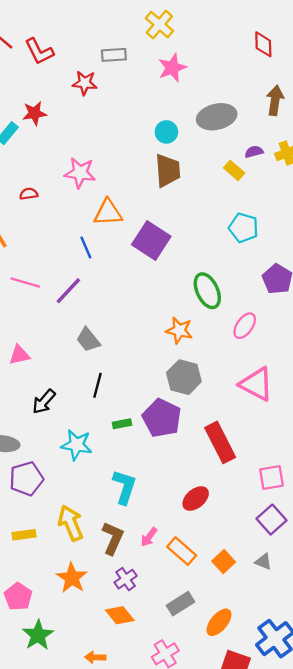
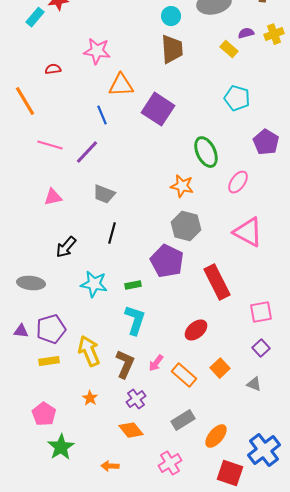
gray trapezoid: (88, 340) -> (104, 194), turned -30
pink triangle: (19, 355) -> (53, 197), moved
green rectangle: (122, 424) -> (133, 285), moved
purple pentagon: (26, 479) -> (51, 329), moved
purple square: (272, 520) -> (261, 348), size x0.7
orange square: (224, 562) -> (220, 368), moved
orange star: (72, 578) -> (90, 398), size x0.6

